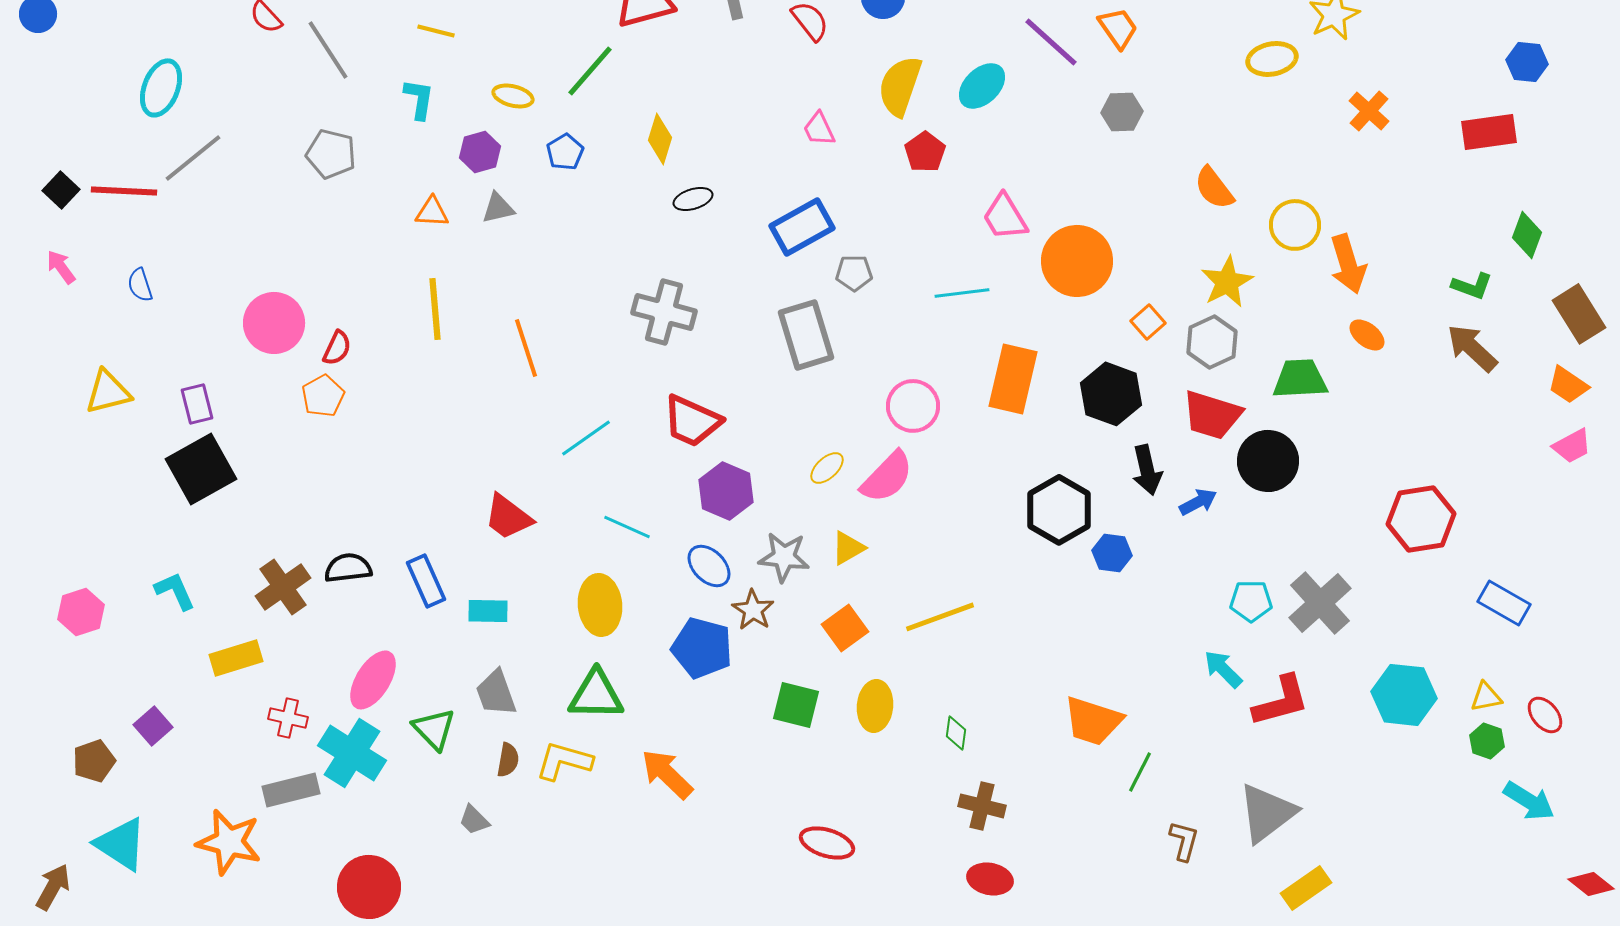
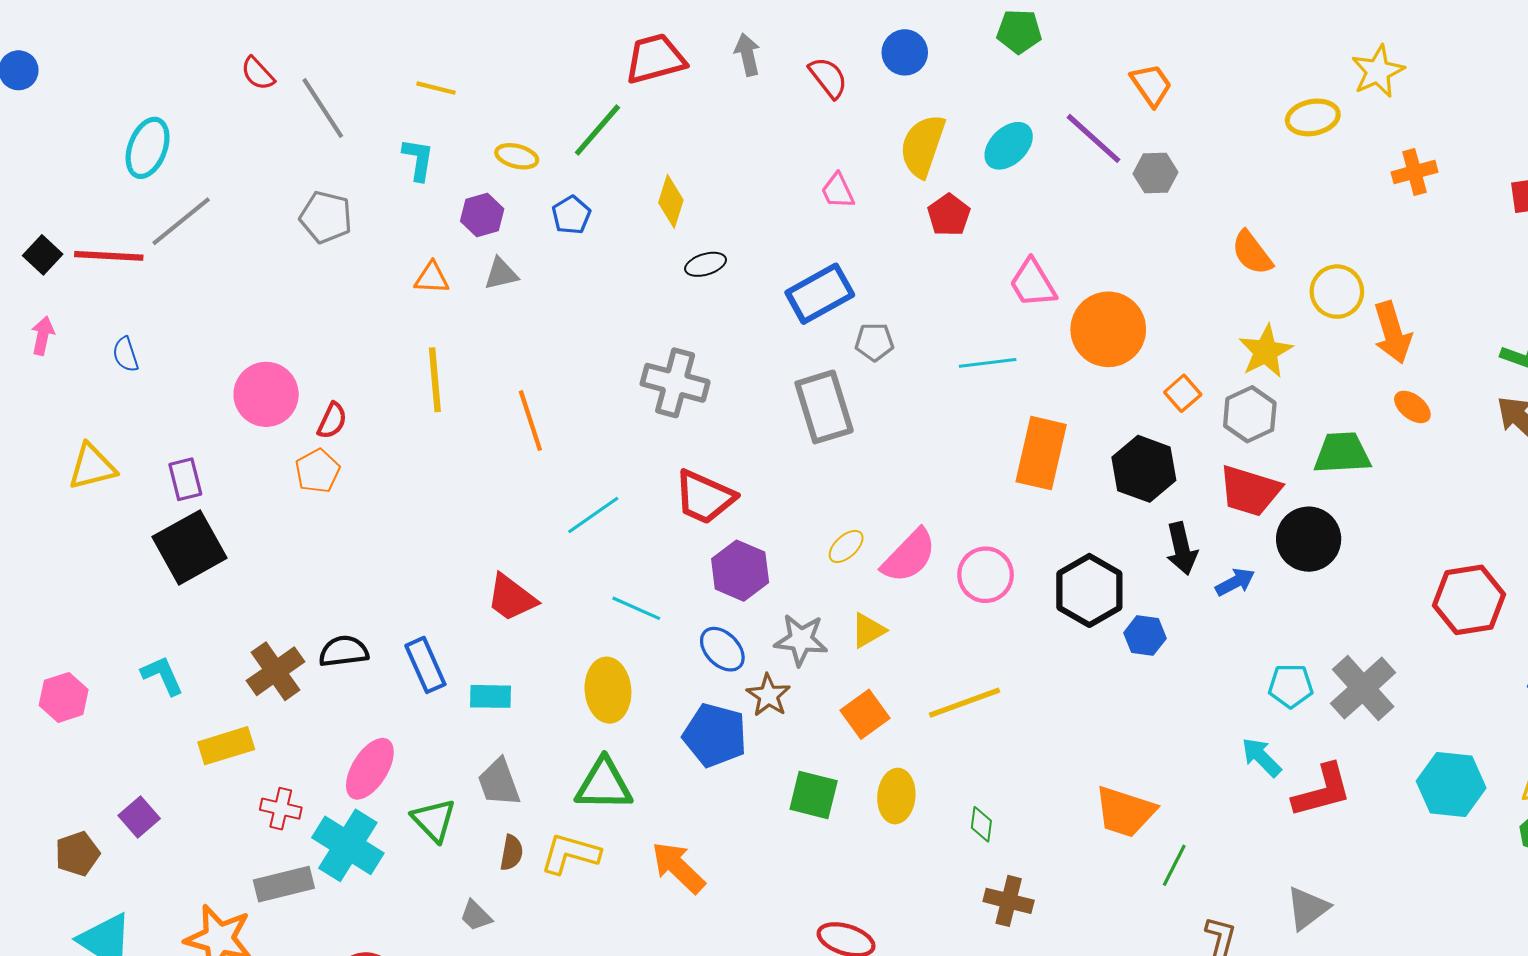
purple line: (1051, 42) -> (1094, 138), moved
orange cross: (1369, 111) -> (1414, 172), turned 33
pink arrow: (61, 267) -> (43, 336), turned 48
pink circle: (913, 406) -> (986, 575), moved
gray triangle: (1267, 813) -> (1308, 908), size x0.7

